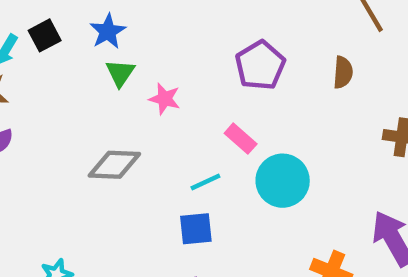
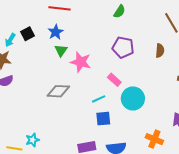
purple pentagon: (260, 65) -> (123, 47), turned -30
pink star: (165, 99) -> (81, 62), size x1.5
blue square: (196, 229) -> (103, 119), moved

